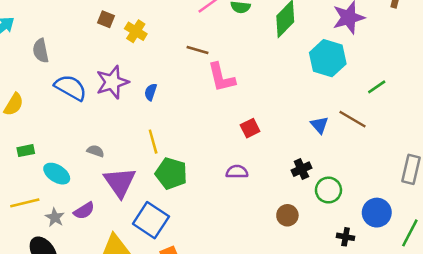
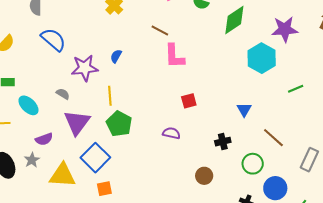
purple star: (112, 82) -> (85, 68), moved
brown line: (352, 119) -> (273, 138), moved
green circle: (328, 190) -> (253, 164), moved
gray star: (55, 217) -> (32, 160), moved

